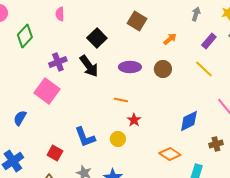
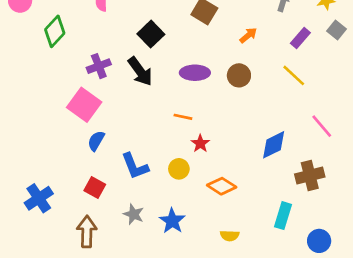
blue semicircle: (20, 118) -> (96, 141), moved
brown cross: (216, 144) -> (310, 176), size x1.5
orange diamond: (170, 154) -> (222, 186), moved

